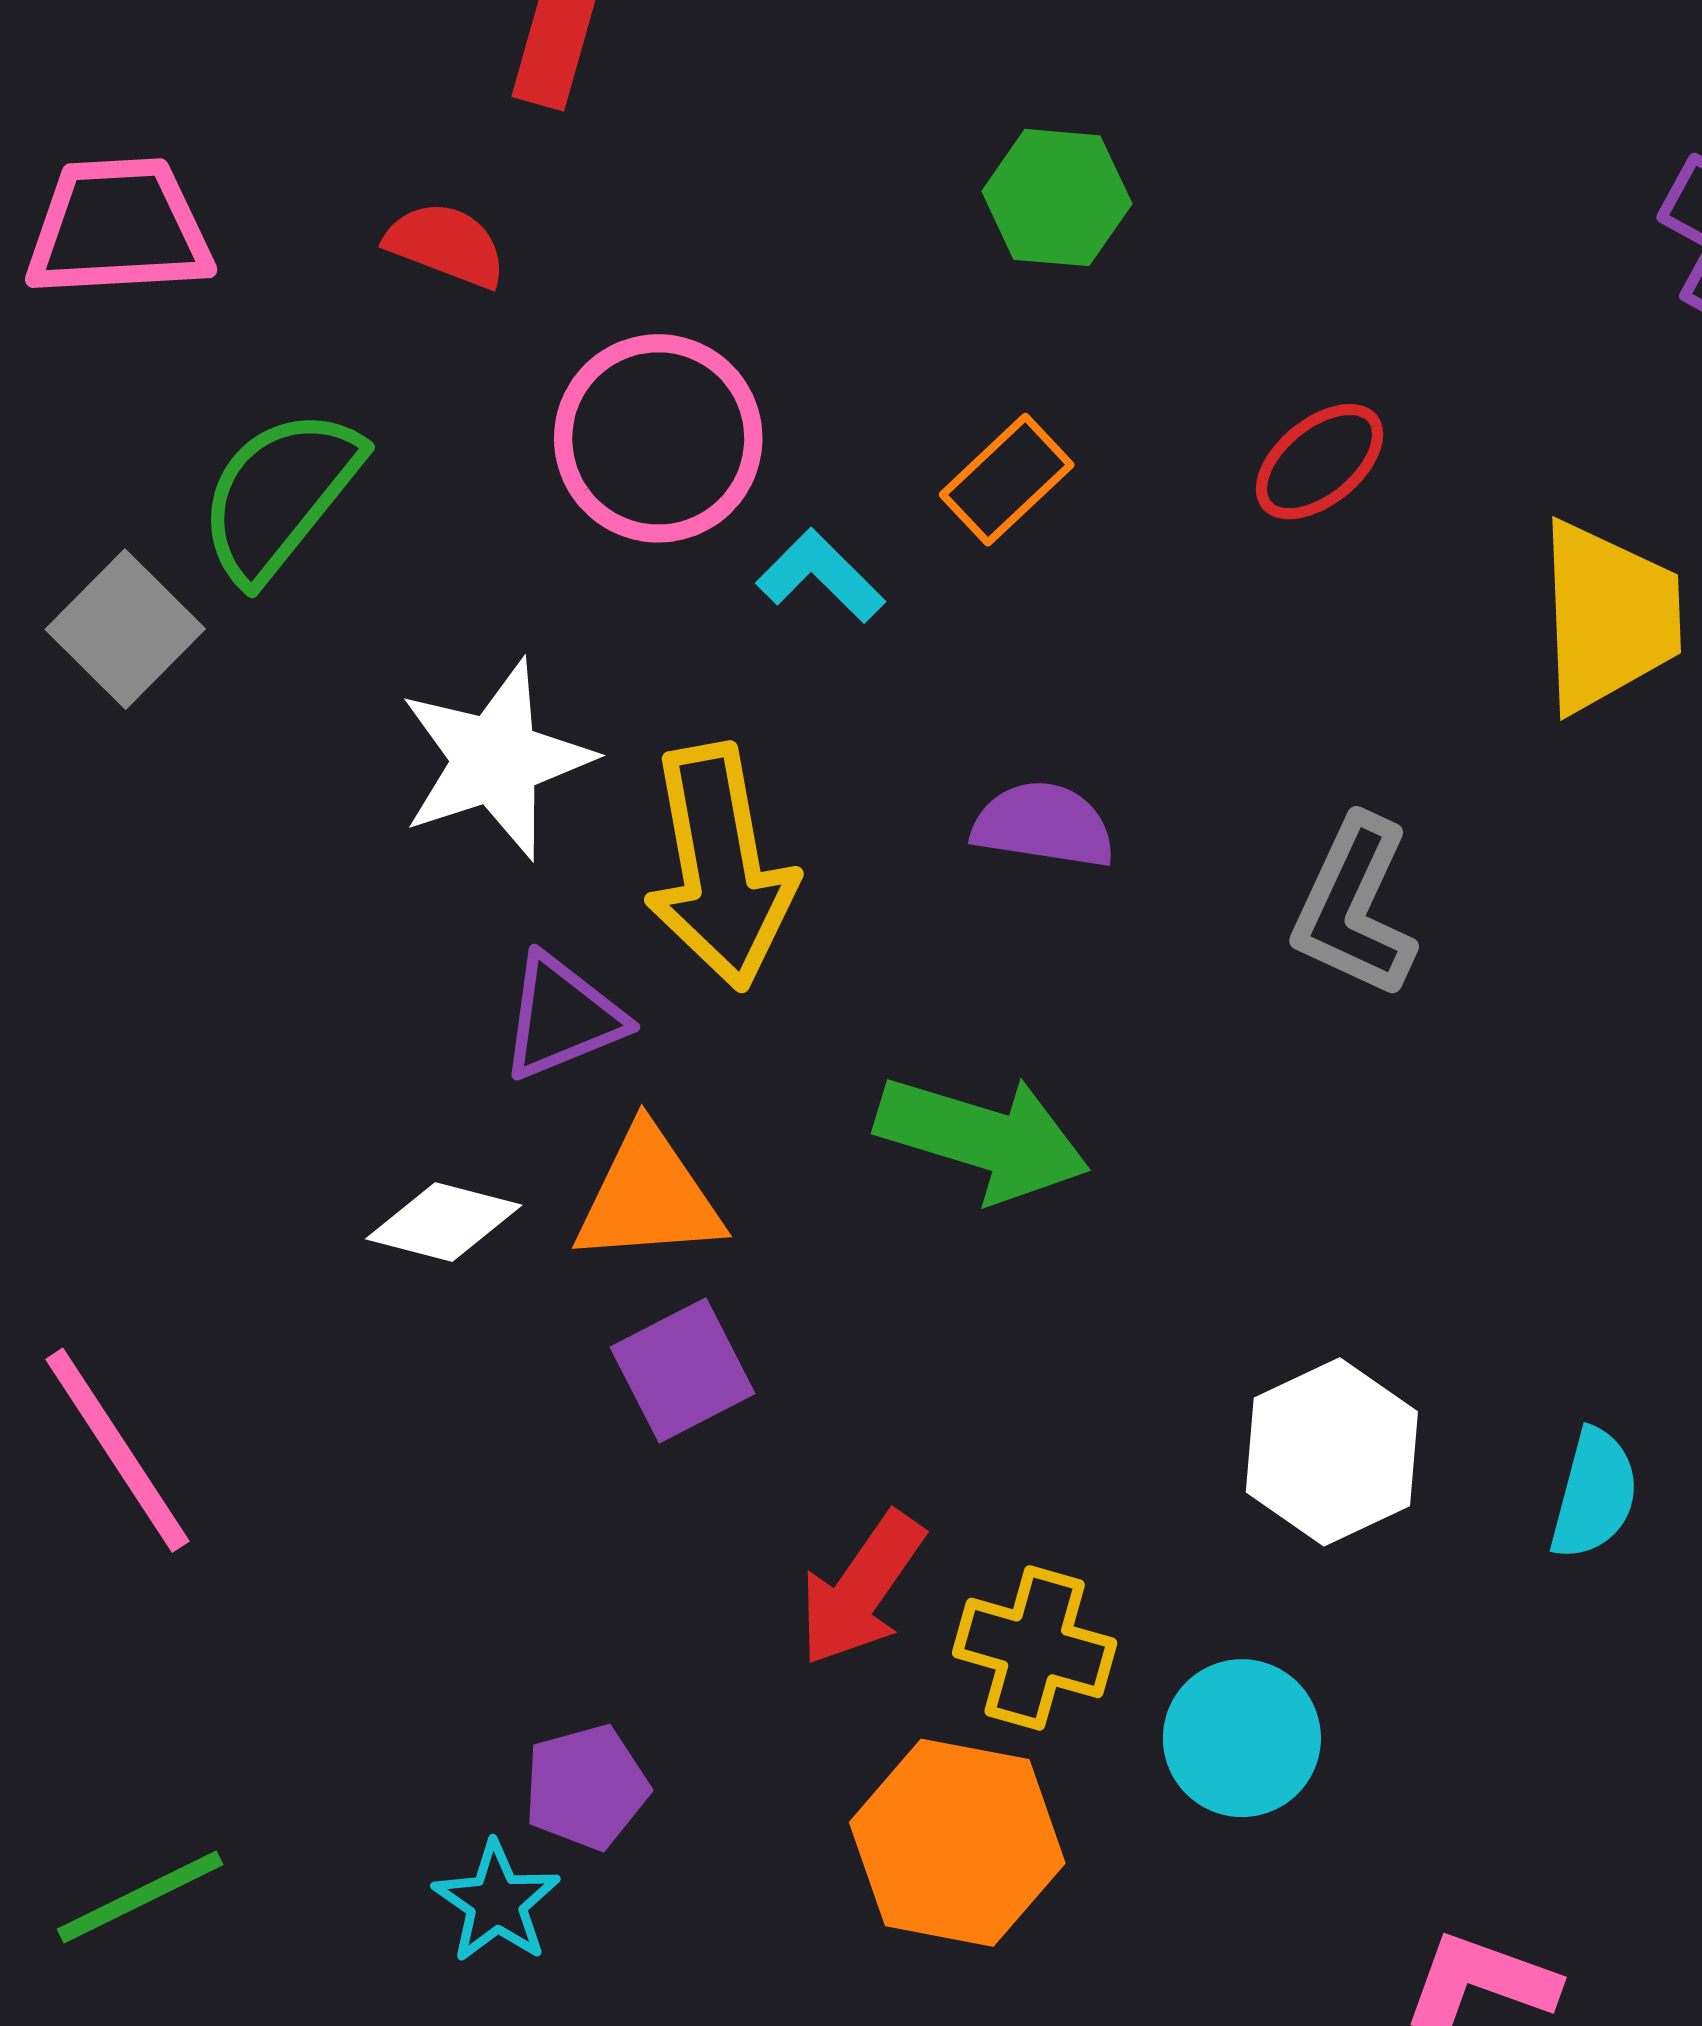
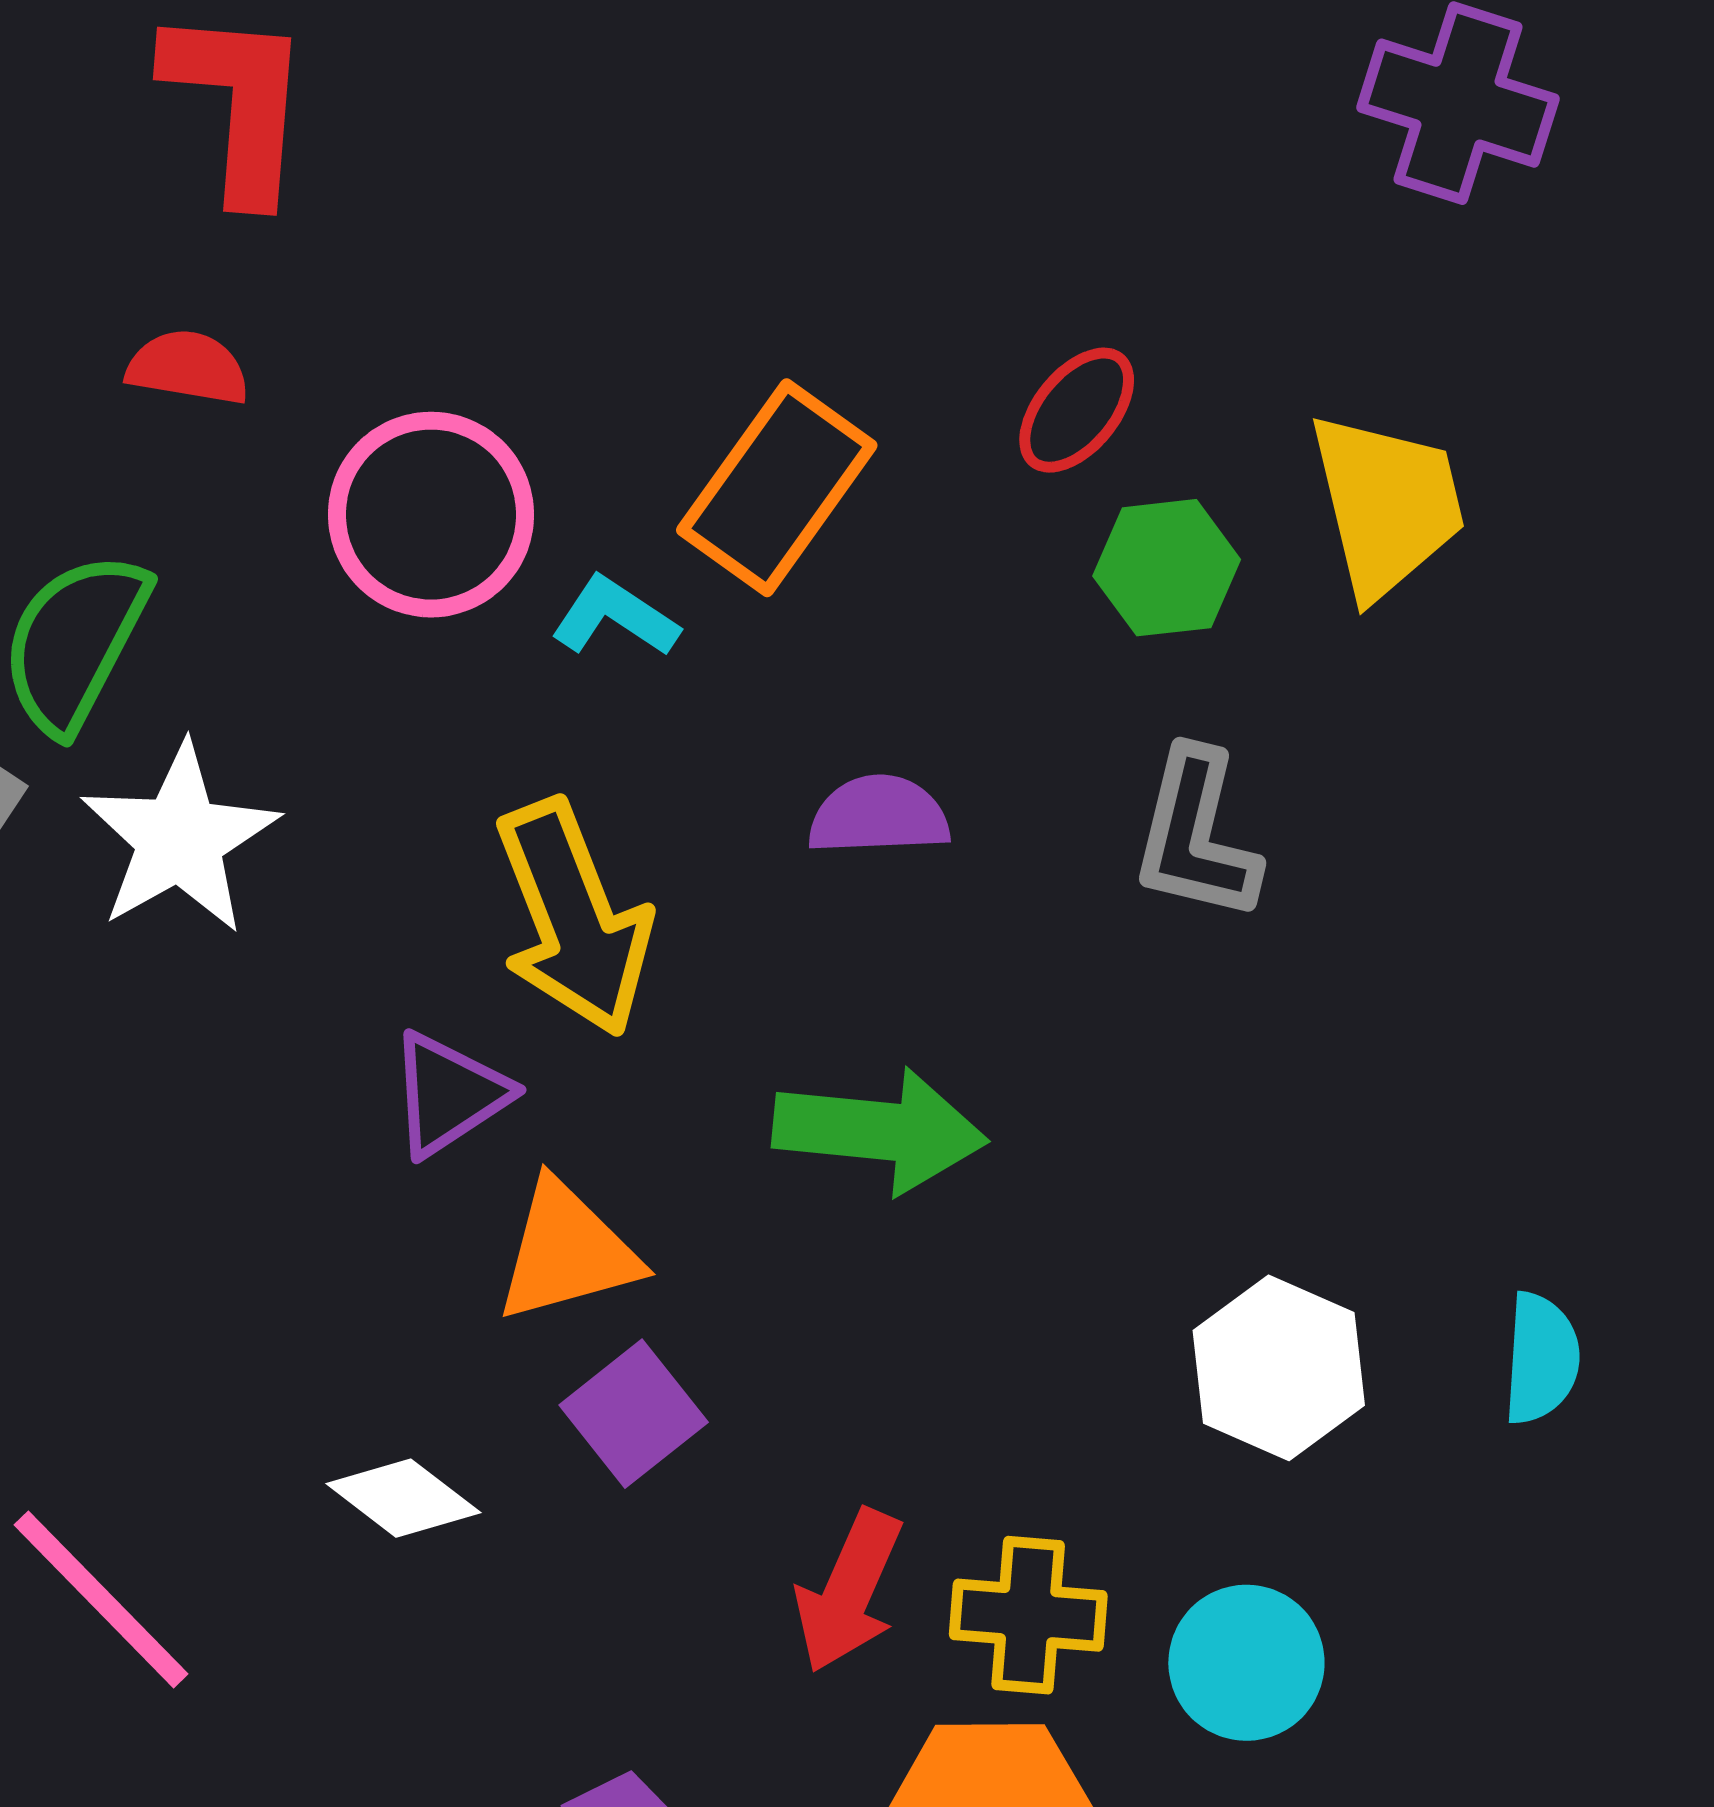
green hexagon: (1057, 198) -> (1167, 568), moved
orange rectangle: (1007, 480) -> (777, 488), size x1.6
white star: (496, 760) -> (180, 839), moved
white diamond: (444, 1222) -> (403, 1498), moved, turned 34

